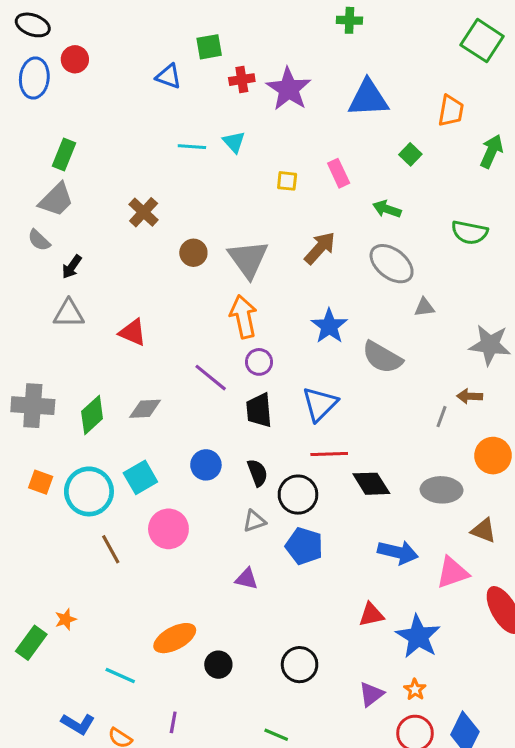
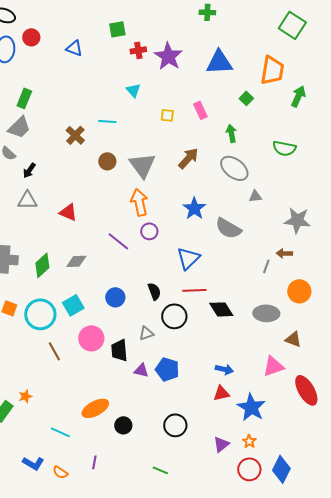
blue triangle: (168, 76) -> (74, 48), moved
orange trapezoid: (451, 111) -> (272, 70), size x1.4
cyan line: (192, 147) -> (107, 121), moved
green arrow: (387, 209) -> (231, 133), turned 60
black trapezoid: (259, 410) -> (119, 350), moved
black semicircle: (257, 473) -> (154, 291), moved
blue pentagon: (304, 546) -> (167, 369), moved
blue arrow: (398, 552) -> (224, 369), moved, size x0.7

